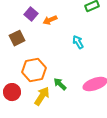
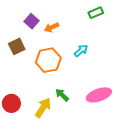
cyan arrow: (78, 42) -> (81, 51), turned 80
orange hexagon: (34, 70) -> (48, 60), moved

